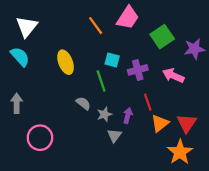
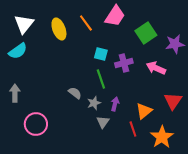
cyan semicircle: (20, 57) -> (18, 51), turned 96
yellow ellipse: (66, 62) -> (59, 29), moved
green line: (101, 81) -> (101, 79), moved
red line: (148, 102) -> (133, 129), moved
red triangle: (187, 123) -> (173, 101), moved

